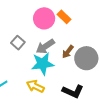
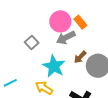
gray arrow: (45, 46) -> (66, 38), moved
cyan star: (43, 64) -> (54, 66), turned 30

